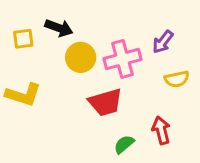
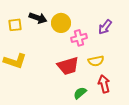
yellow circle: (81, 57) -> (61, 23), moved
pink cross: (122, 59) -> (79, 38), size x0.7
yellow semicircle: (177, 79) -> (96, 61), moved

